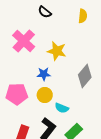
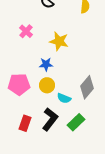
pink cross: (24, 41) -> (26, 31), size x0.6
gray diamond: (85, 76) -> (87, 87), moved

